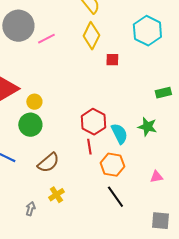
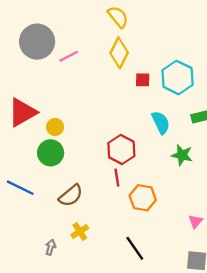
cyan hexagon: (147, 31) -> (178, 78), moved
cyan semicircle: (119, 134) -> (161, 122), moved
pink triangle: (156, 177) -> (196, 221), moved, turned -40
black line: (115, 197) -> (135, 248), moved

